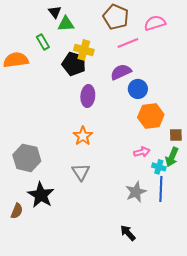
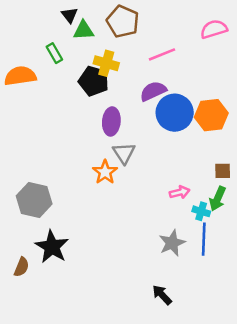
brown pentagon: (116, 17) -> (123, 22), moved
pink semicircle: (155, 23) -> (214, 29), moved
blue circle: (138, 89) -> (175, 113), size x1.5
orange hexagon: (151, 116) -> (211, 115), moved
gray triangle: (81, 172) -> (124, 153), moved

